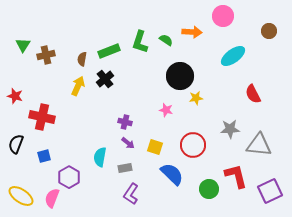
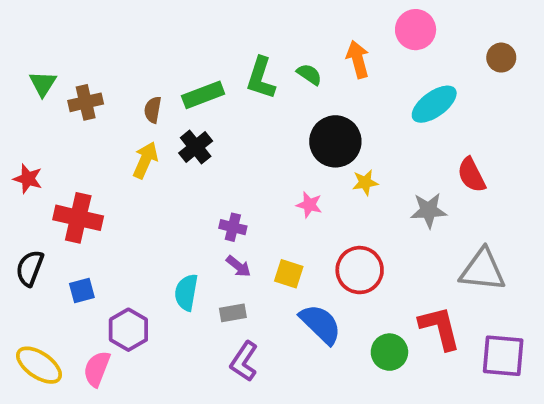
orange arrow: (192, 32) -> (358, 59), turned -108
gray star: (230, 129) -> (429, 210), moved
purple square: (270, 191) -> (503, 356), turned 30

